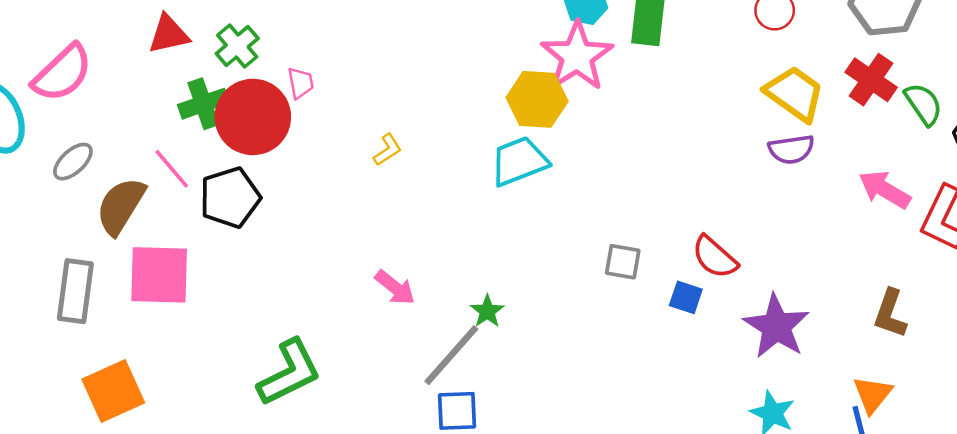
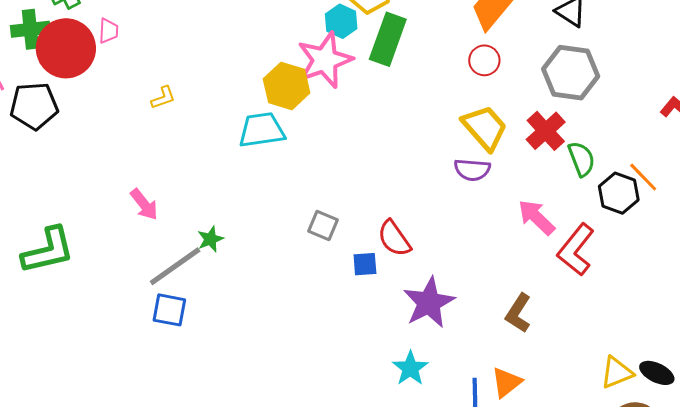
blue square: (686, 297) -> (365, 264), turned -36
orange triangle: (873, 395) -> (506, 382), moved

